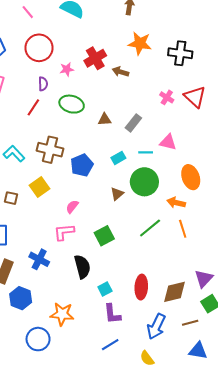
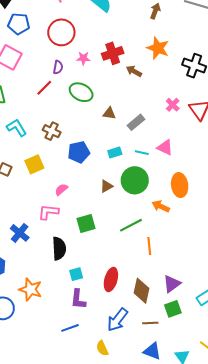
brown cross: (50, 150) -> (52, 131), size x0.7
orange line: (183, 229) -> (149, 246), moved
brown diamond: (175, 292) -> (142, 291), turned -75

